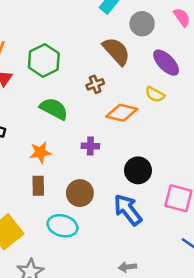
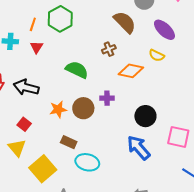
green hexagon: (44, 60) -> (60, 19), moved
orange star: (40, 152) -> (58, 109), moved
brown rectangle: (38, 186) -> (69, 142), moved, turned -63
brown circle: (80, 193) -> (83, 108), moved

